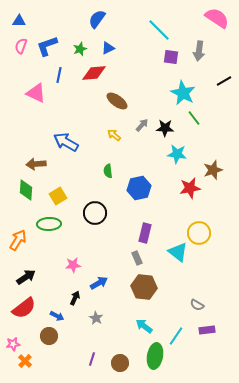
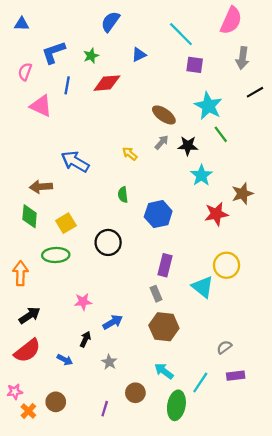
pink semicircle: (217, 18) -> (231, 20), moved, turned 80
pink semicircle: (21, 46) -> (25, 72), moved
blue triangle: (108, 48) -> (139, 55), moved
gray arrow: (199, 51) -> (242, 58), moved
brown ellipse: (117, 101) -> (164, 115), moved
cyan star: (177, 154) -> (201, 175), turned 30
orange arrow: (18, 240) -> (20, 273), turned -30
gray semicircle: (197, 305) -> (224, 347), turned 112
brown circle: (49, 336) -> (56, 402), moved
brown circle: (120, 363) -> (135, 393), moved

